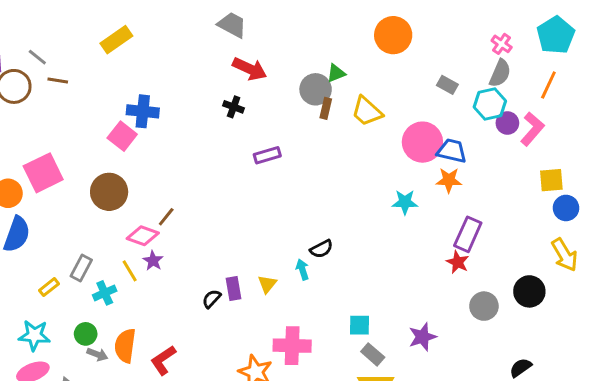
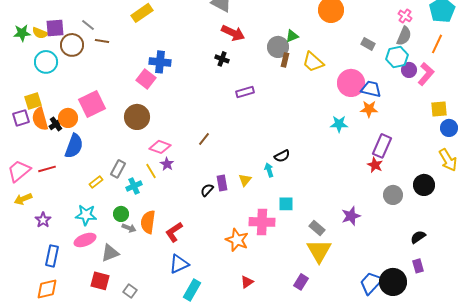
brown line: (166, 217) -> (204, 139), moved
cyan square: (359, 325) -> (286, 204), moved

